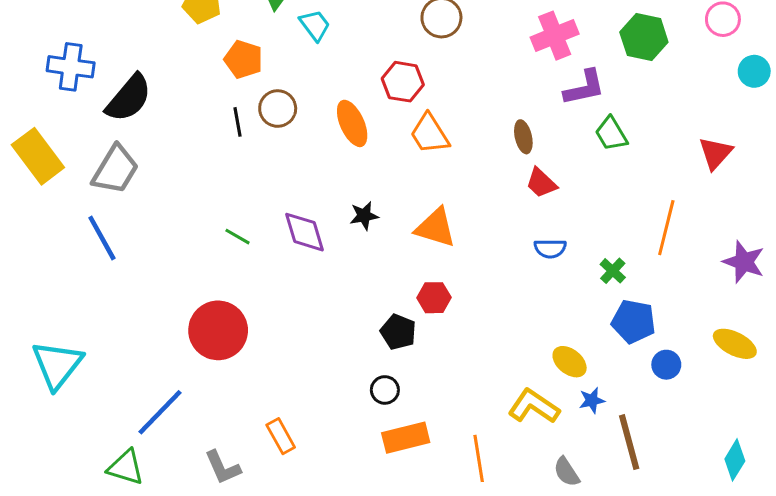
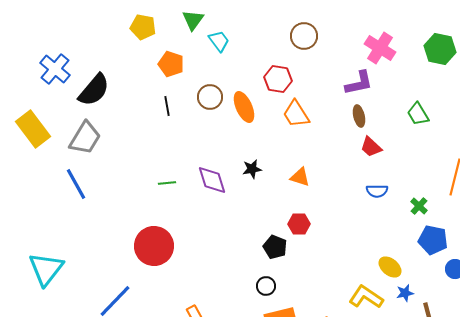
pink cross: (555, 36) -> (380, 48), turned -36
blue cross: (71, 67) -> (55, 69), turned 32
purple L-shape: (584, 88) -> (359, 83), moved
brown circle: (278, 109) -> (210, 97), moved
orange triangle: (436, 228) -> (300, 177), size x0.7
green line: (237, 237) -> (167, 183), turned -36

